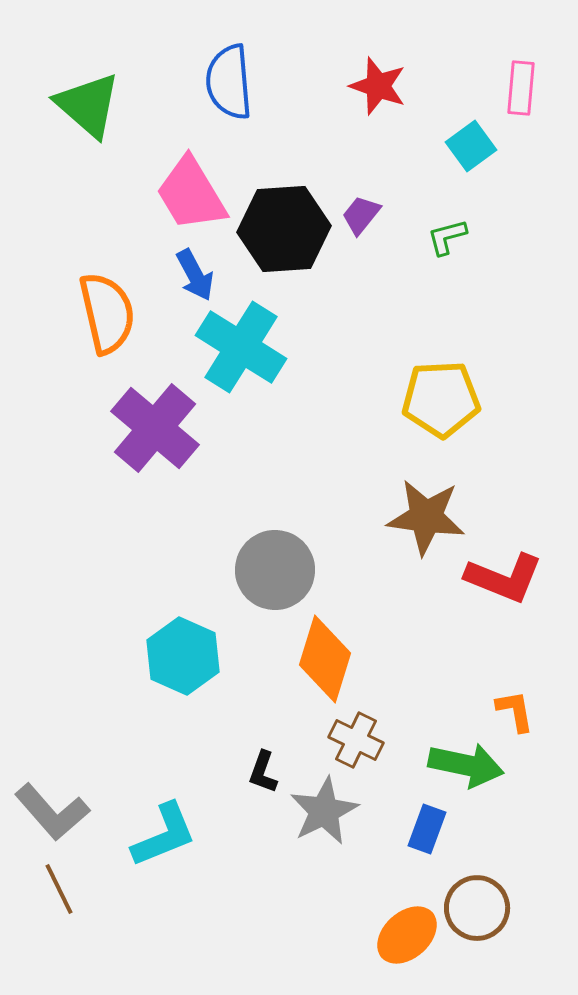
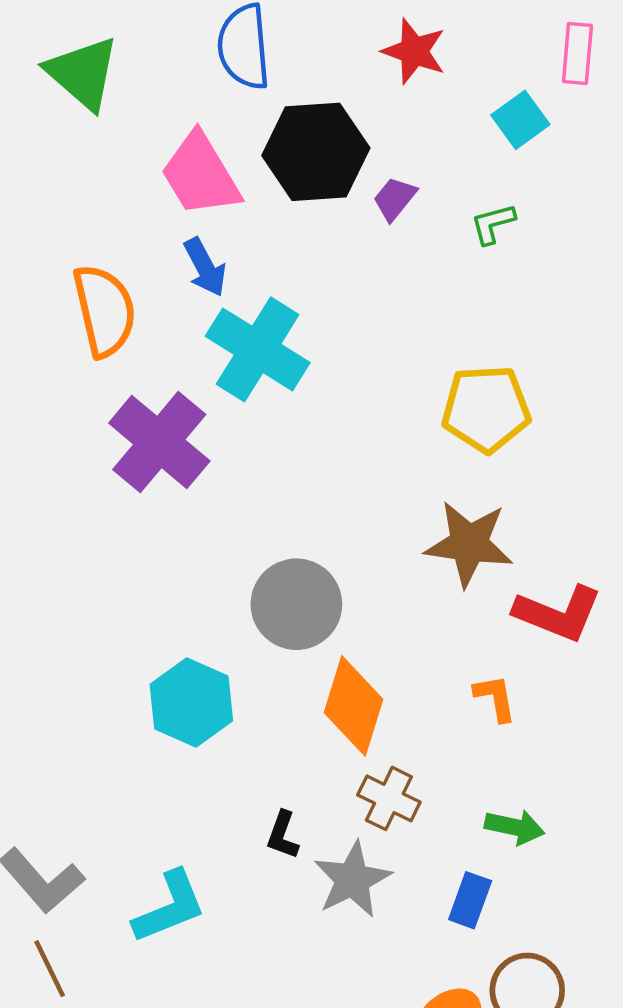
black hexagon: (284, 229) -> (316, 152), moved
orange L-shape: (515, 711) -> (495, 698), moved
green arrow: (466, 765) -> (515, 827), size x0.7

